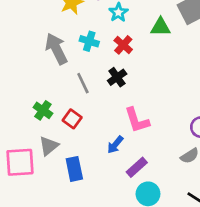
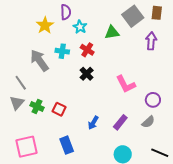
gray line: (83, 83) -> (21, 83), moved
pink L-shape: (137, 120) -> (126, 84), moved
gray triangle: (49, 146) -> (17, 103), moved
purple rectangle: (137, 167) -> (120, 122), moved

